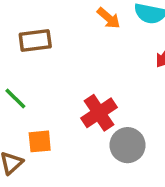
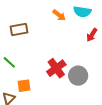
gray circle: (128, 145) -> (78, 76), moved

